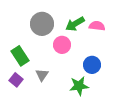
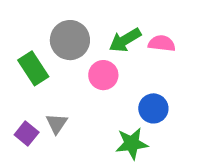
green rectangle: (20, 56) -> (33, 68), moved
gray triangle: (42, 75) -> (57, 123), moved

